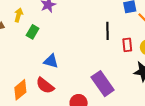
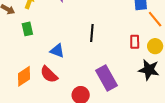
black line: (108, 31) -> (92, 33), moved
green rectangle: (33, 32) -> (27, 29), moved, turned -48

